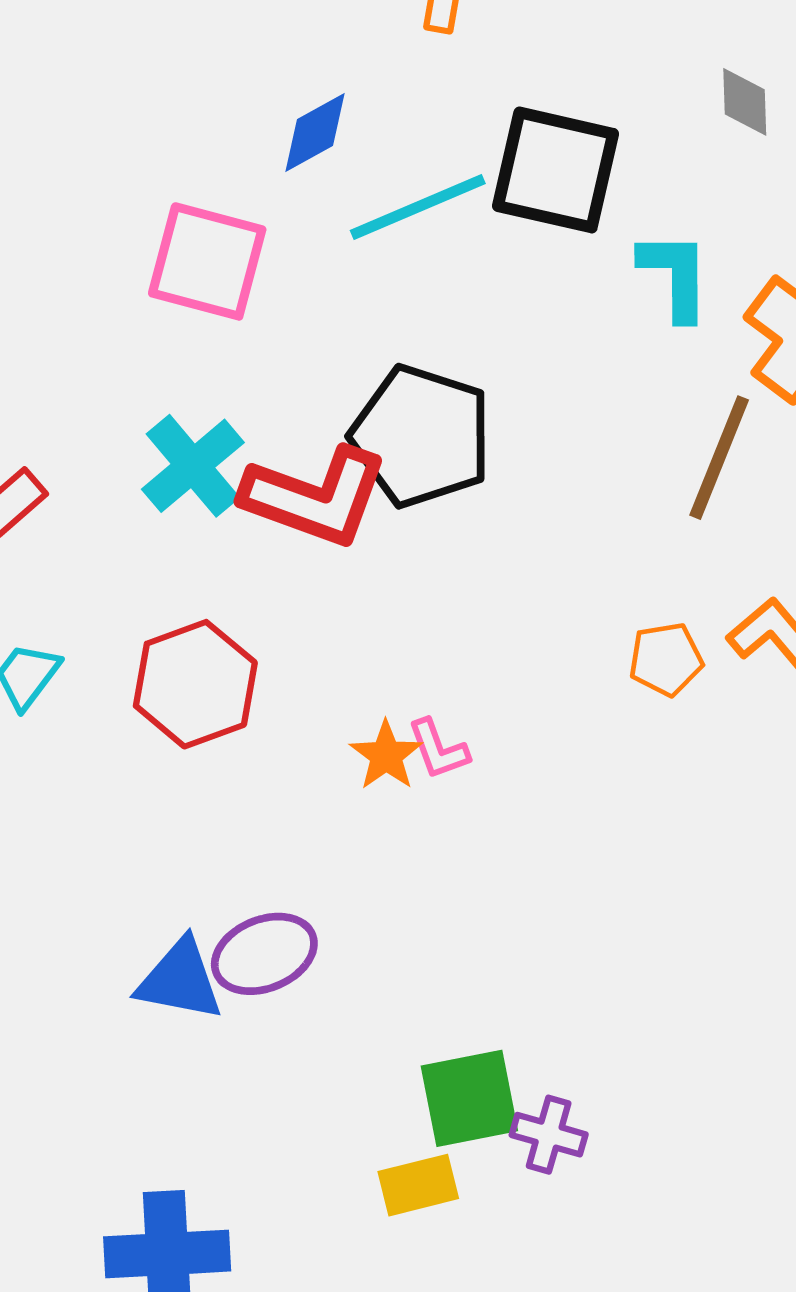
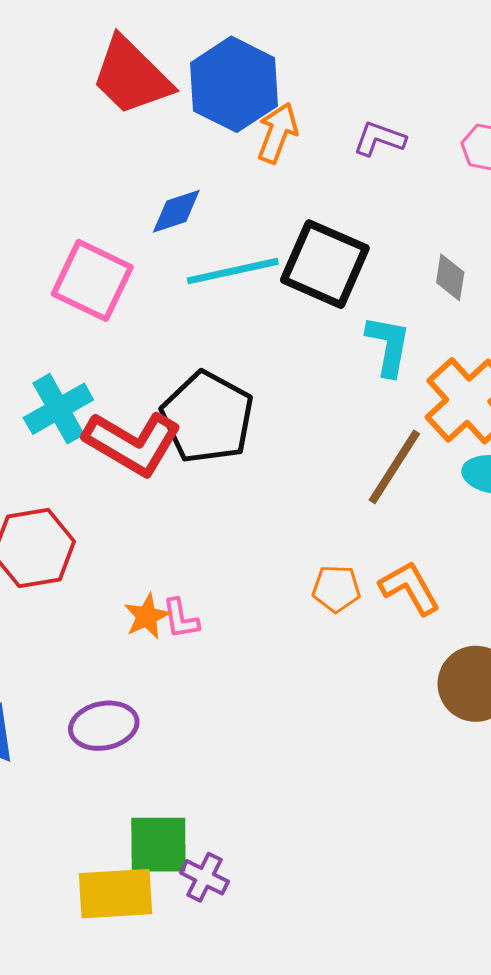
gray diamond: (745, 102) -> (450, 277), moved
purple ellipse: (264, 954) -> (104, 726), moved
yellow rectangle: (418, 1185) -> (115, 894), size x1.5

